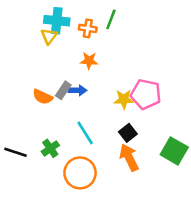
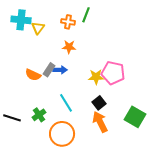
cyan cross: (57, 21) -> (21, 20), moved

